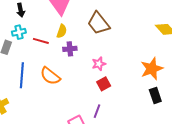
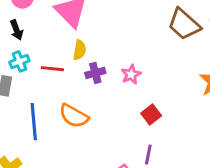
brown trapezoid: (99, 23) -> (184, 24), moved
pink star: (99, 64) -> (131, 74), moved

